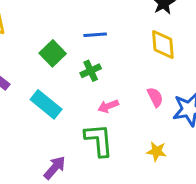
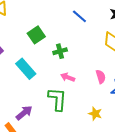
blue line: (95, 35) -> (79, 16), moved, turned 35
pink arrow: (108, 106) -> (68, 77), turned 32

